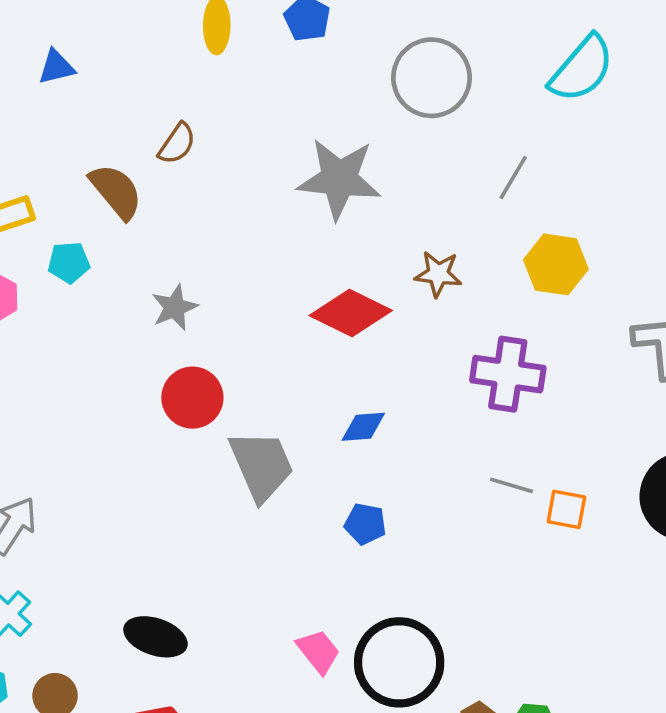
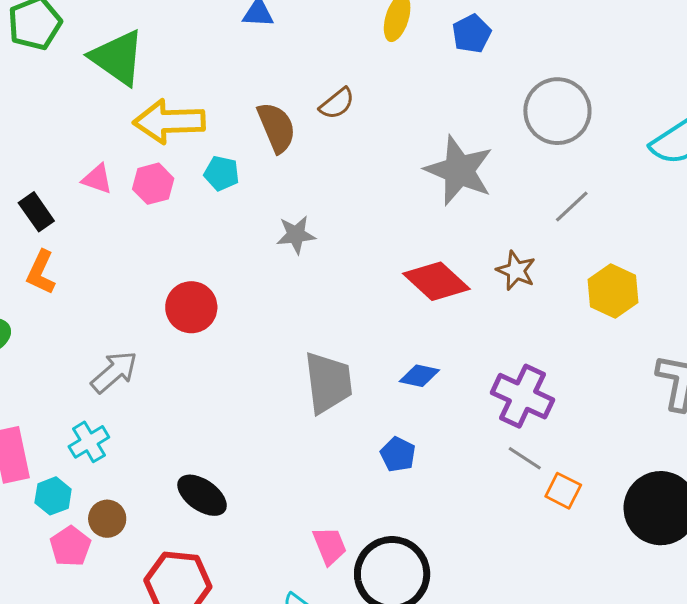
gray line: (513, 178) -> (572, 207), moved
purple cross: (508, 374) -> (522, 396), moved
red circle: (192, 398) -> (191, 307), moved

